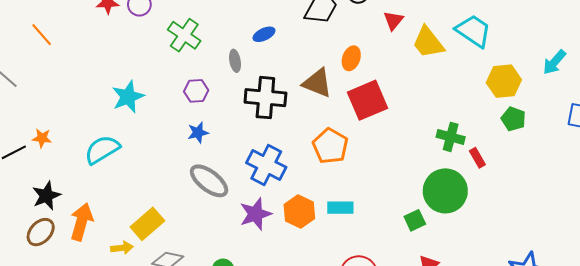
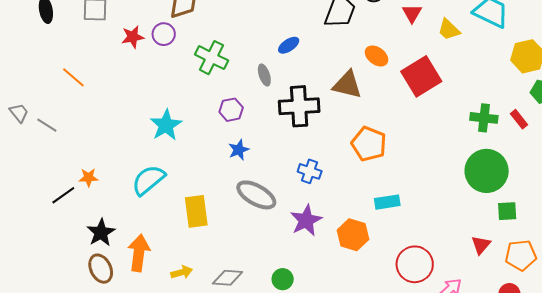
yellow trapezoid: (428, 42) -> (449, 30), size x0.7
orange ellipse: (351, 58) -> (377, 56), turned -65
red square: (367, 100) -> (421, 76), moved
red rectangle: (477, 158) -> (519, 119), moved
blue cross: (266, 165) -> (310, 171), size x0.6
orange hexagon: (299, 212) -> (353, 235), moved
green square: (415, 220) -> (507, 211), moved, turned 30
yellow rectangle: (147, 224) -> (196, 211), moved, turned -48
brown ellipse: (41, 232) -> (101, 269), turned -60

